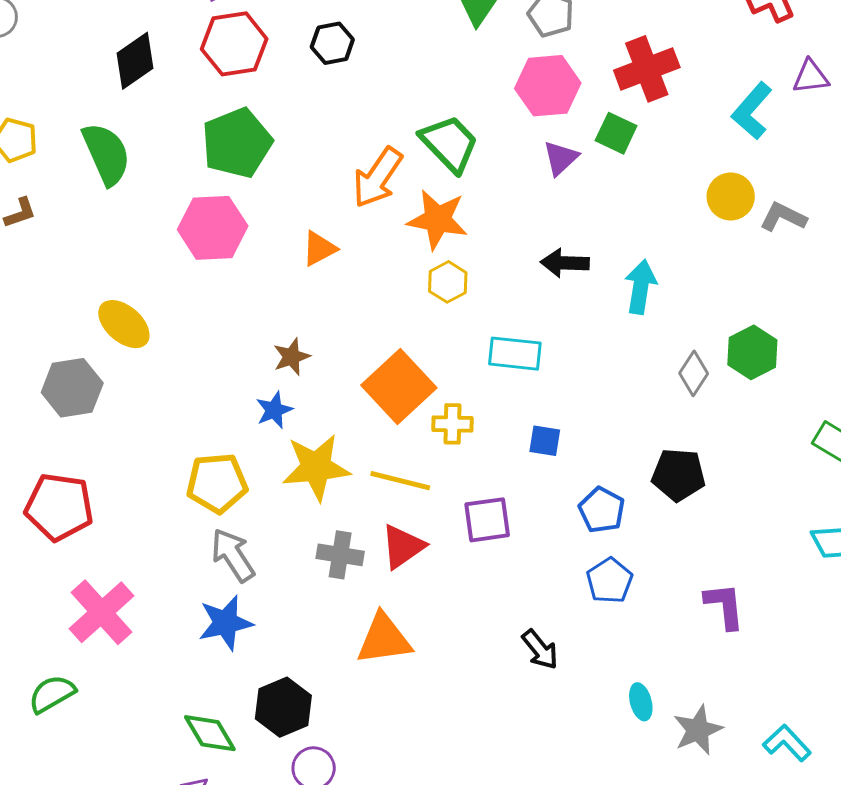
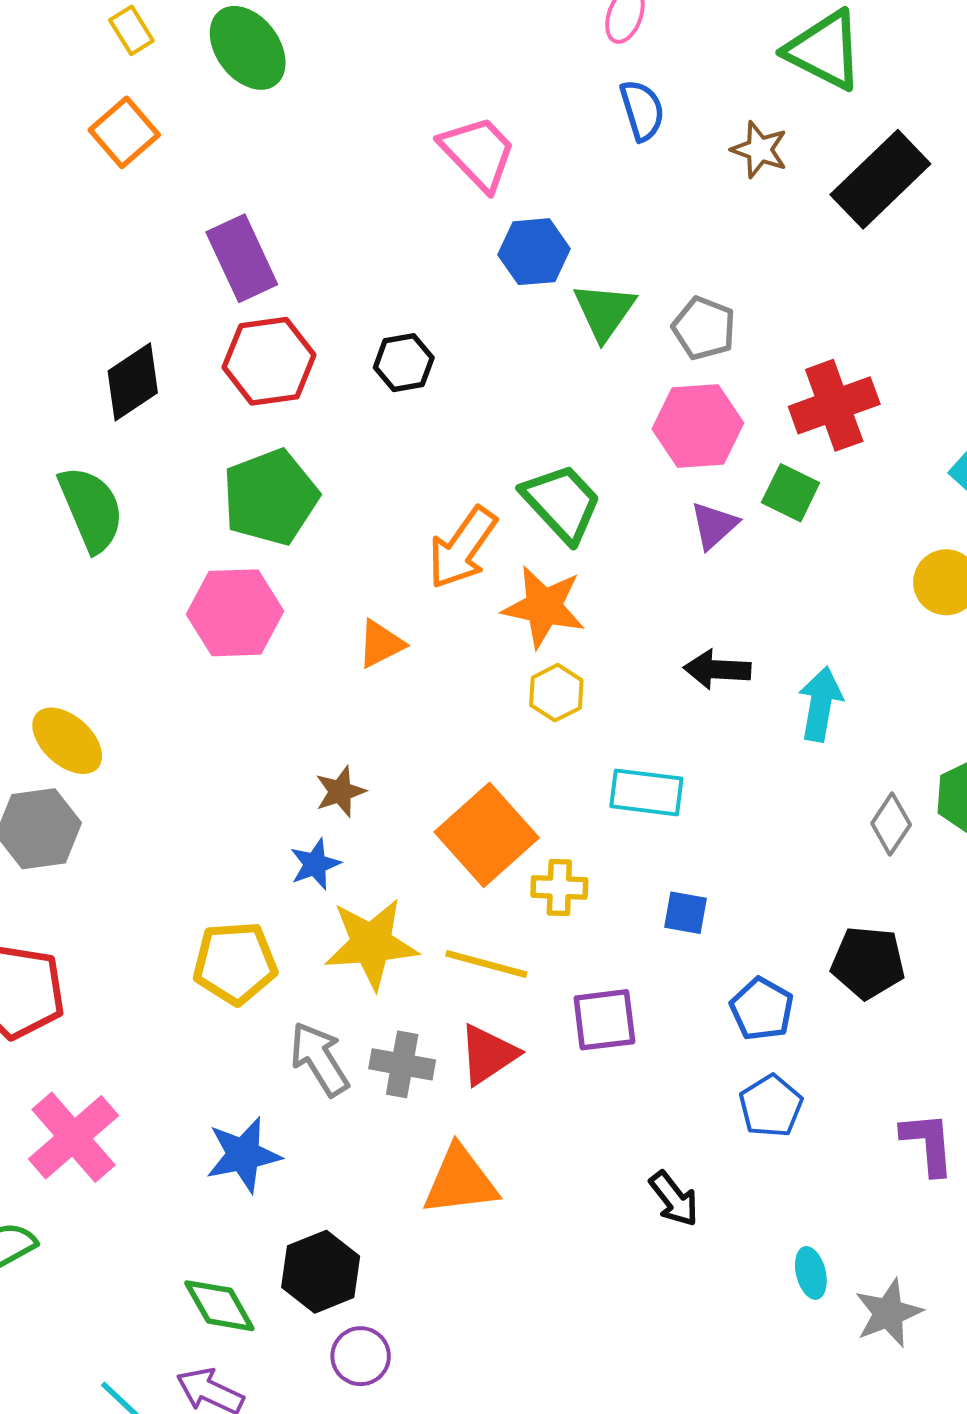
yellow ellipse: (124, 324) -> (67, 741), moved
gray arrow: (233, 555) -> (319, 1059), moved

